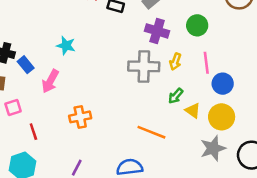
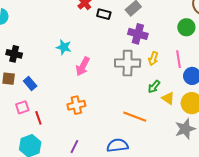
green circle: (197, 25) -> (186, 27), moved
blue rectangle: (26, 65) -> (30, 83), moved
pink arrow: (50, 81) -> (83, 66), moved
pink square: (13, 107) -> (22, 107), moved

